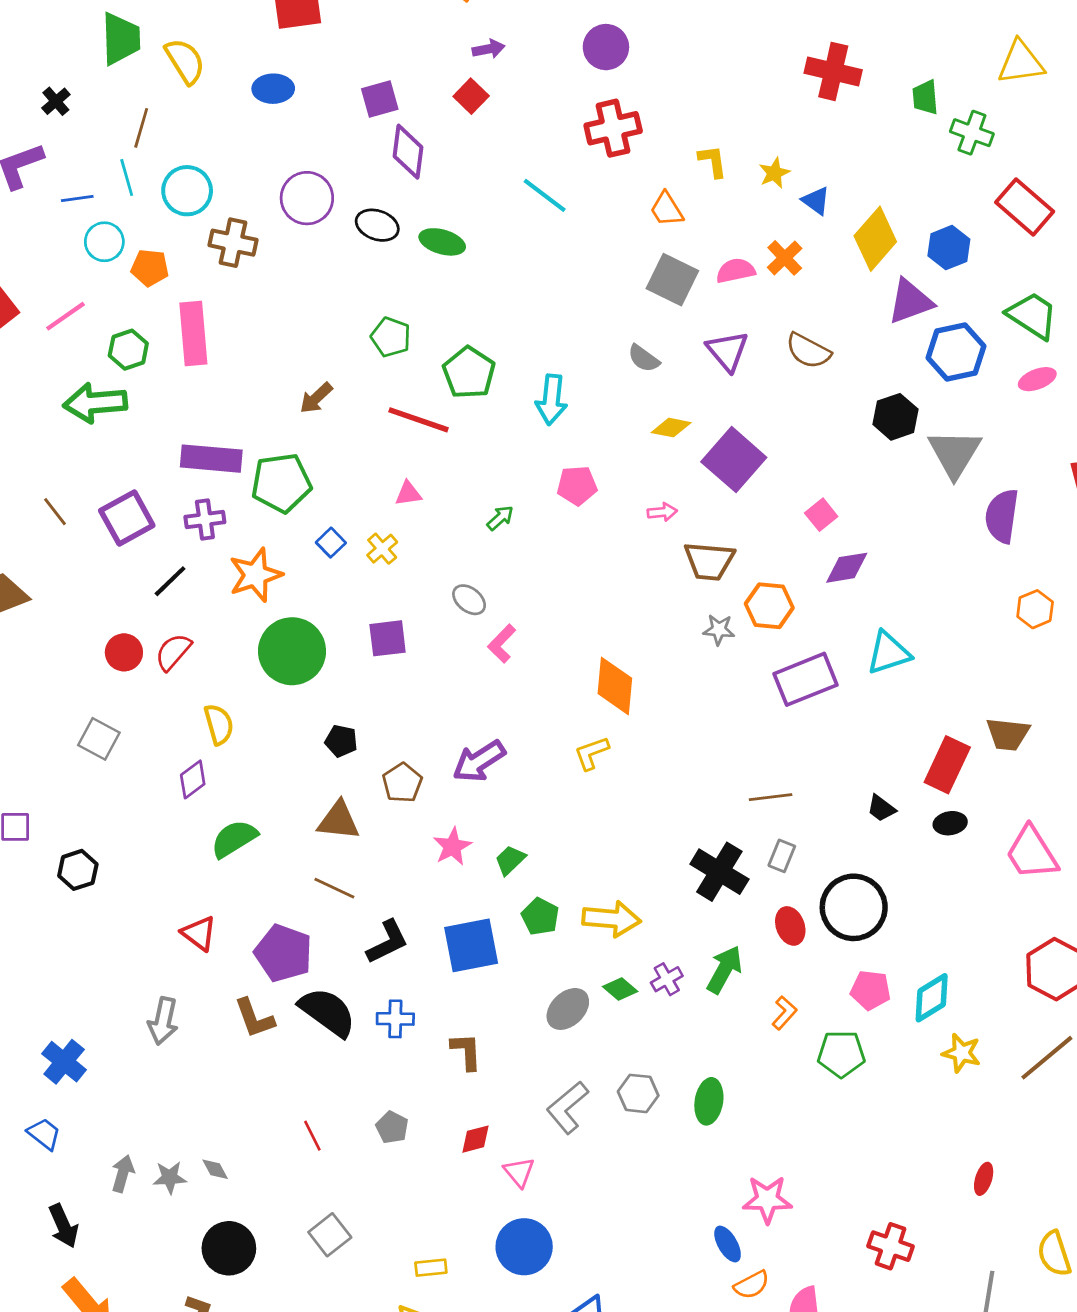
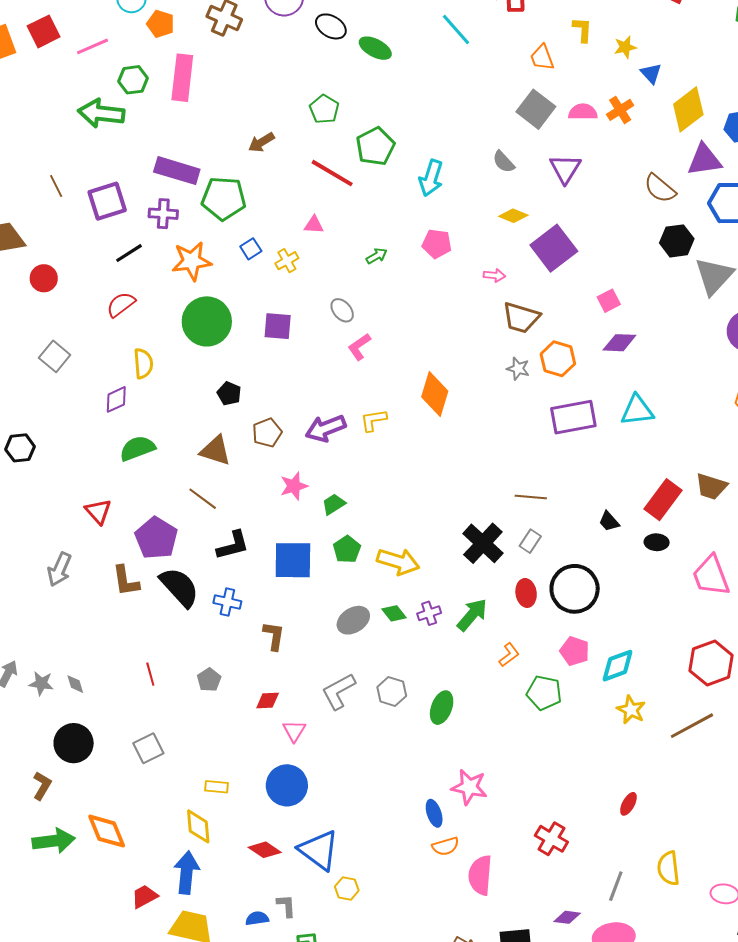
brown semicircle: (808, 351) -> (660, 188), moved
red circle: (124, 652) -> (44, 278), moved
yellow L-shape: (592, 753) -> (373, 420), moved

